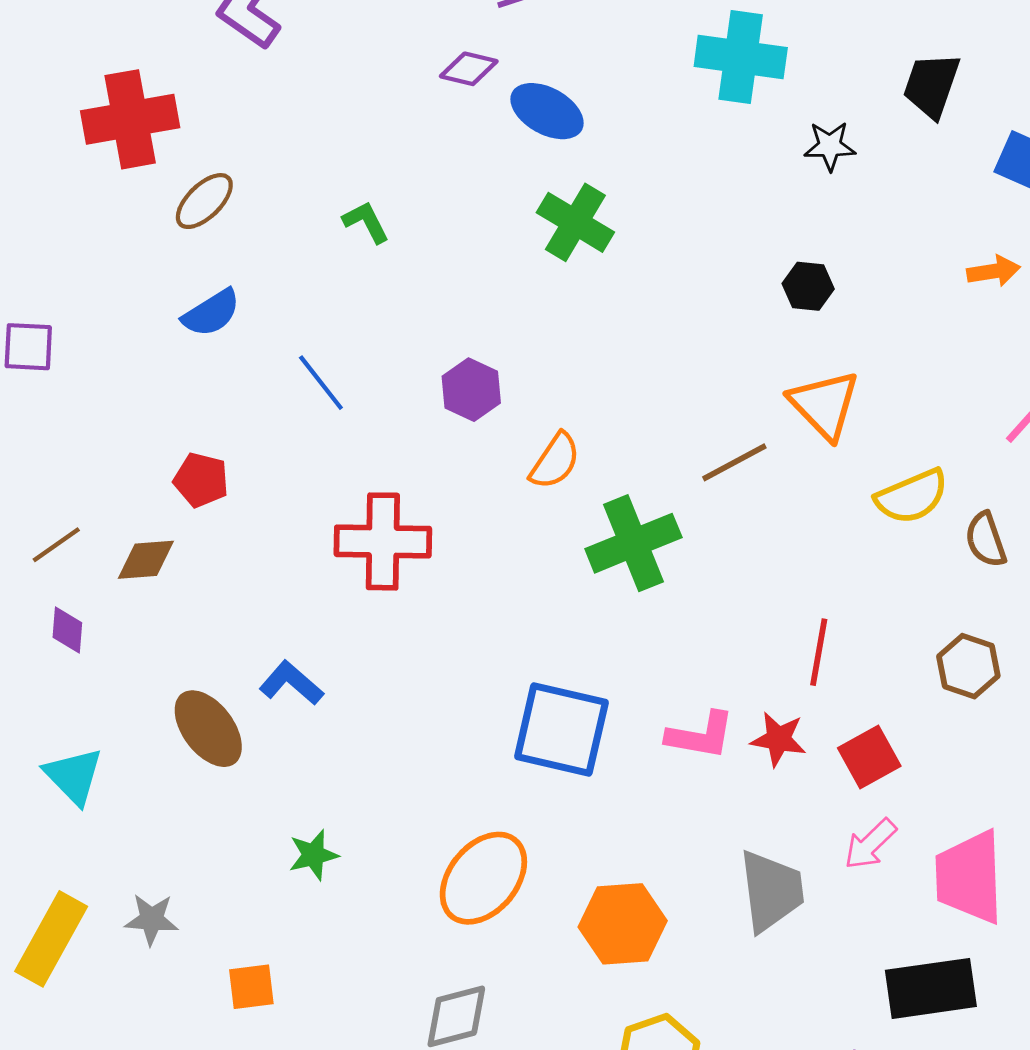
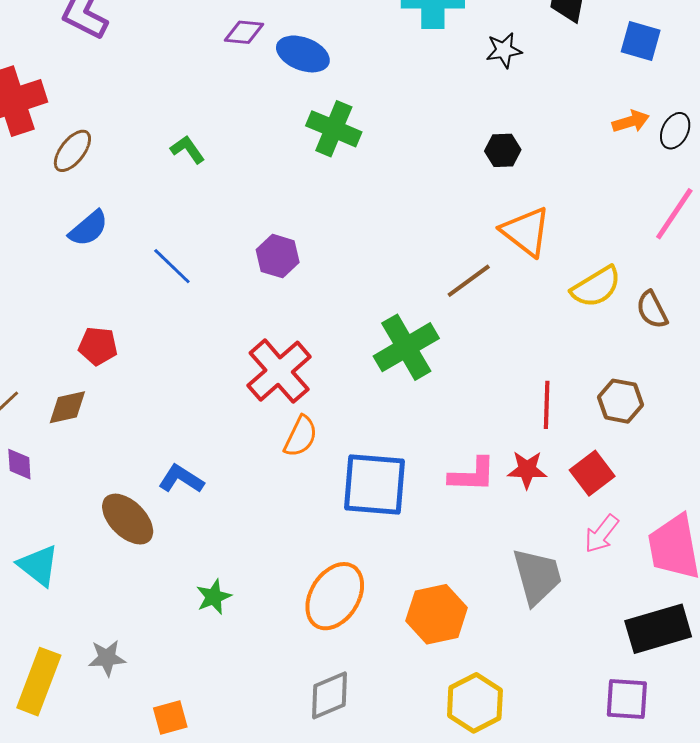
orange semicircle: (555, 461) -> (301, 436), moved
red cross: (383, 541) -> (279, 371), moved, turned -34
brown hexagon: (968, 666) -> (620, 401), moved
orange square: (251, 987) -> (170, 718), moved

